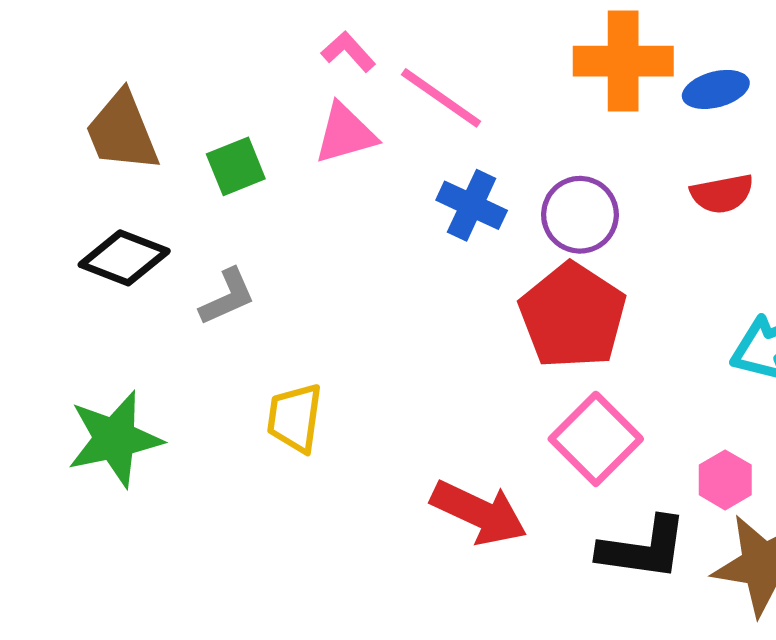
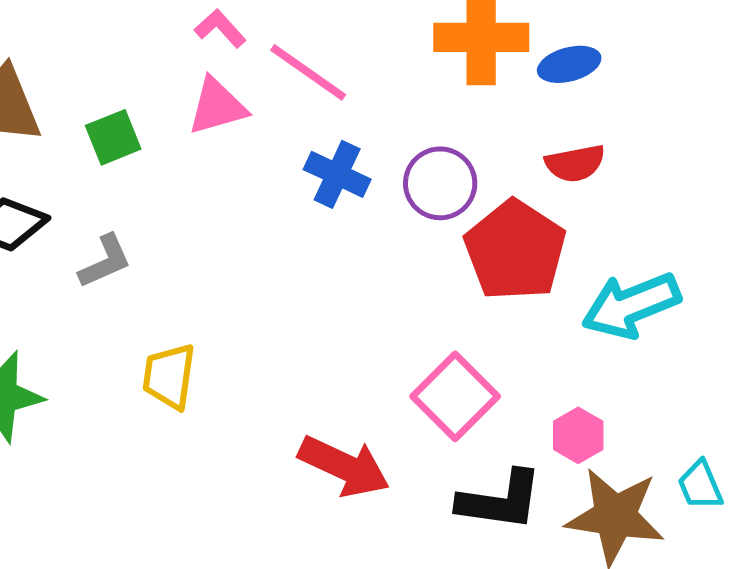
red pentagon: (573, 316) -> (515, 250), moved

